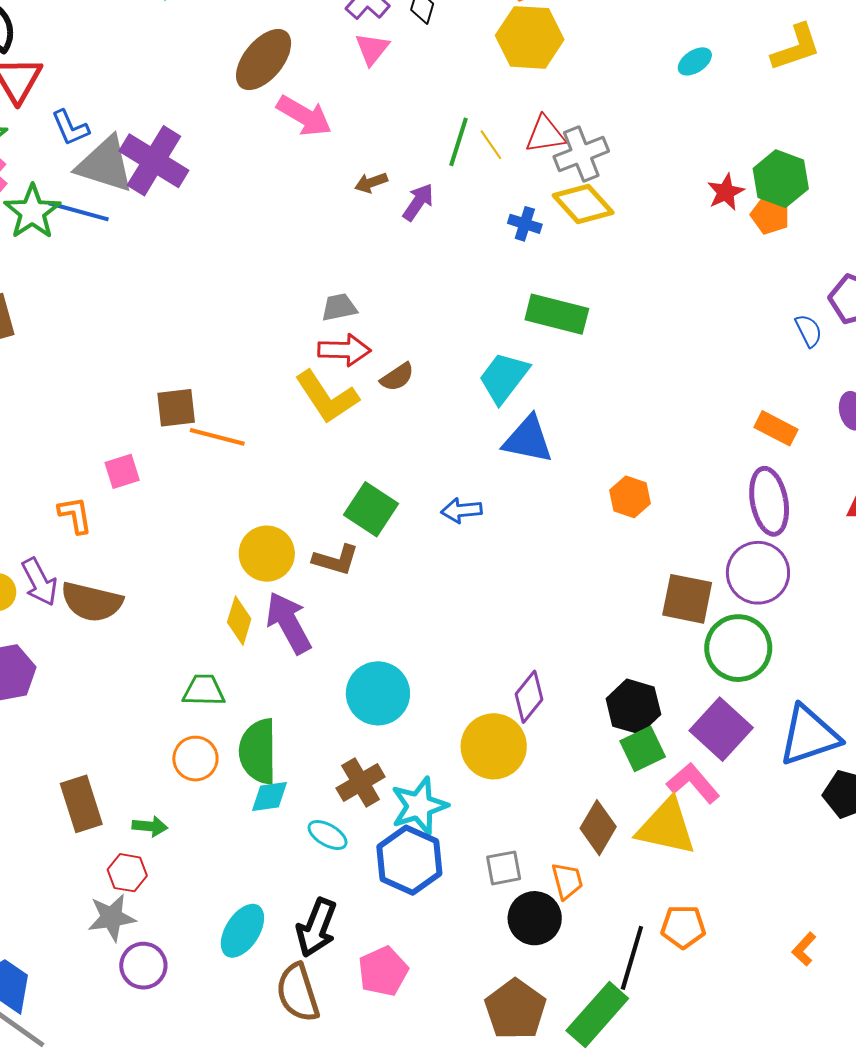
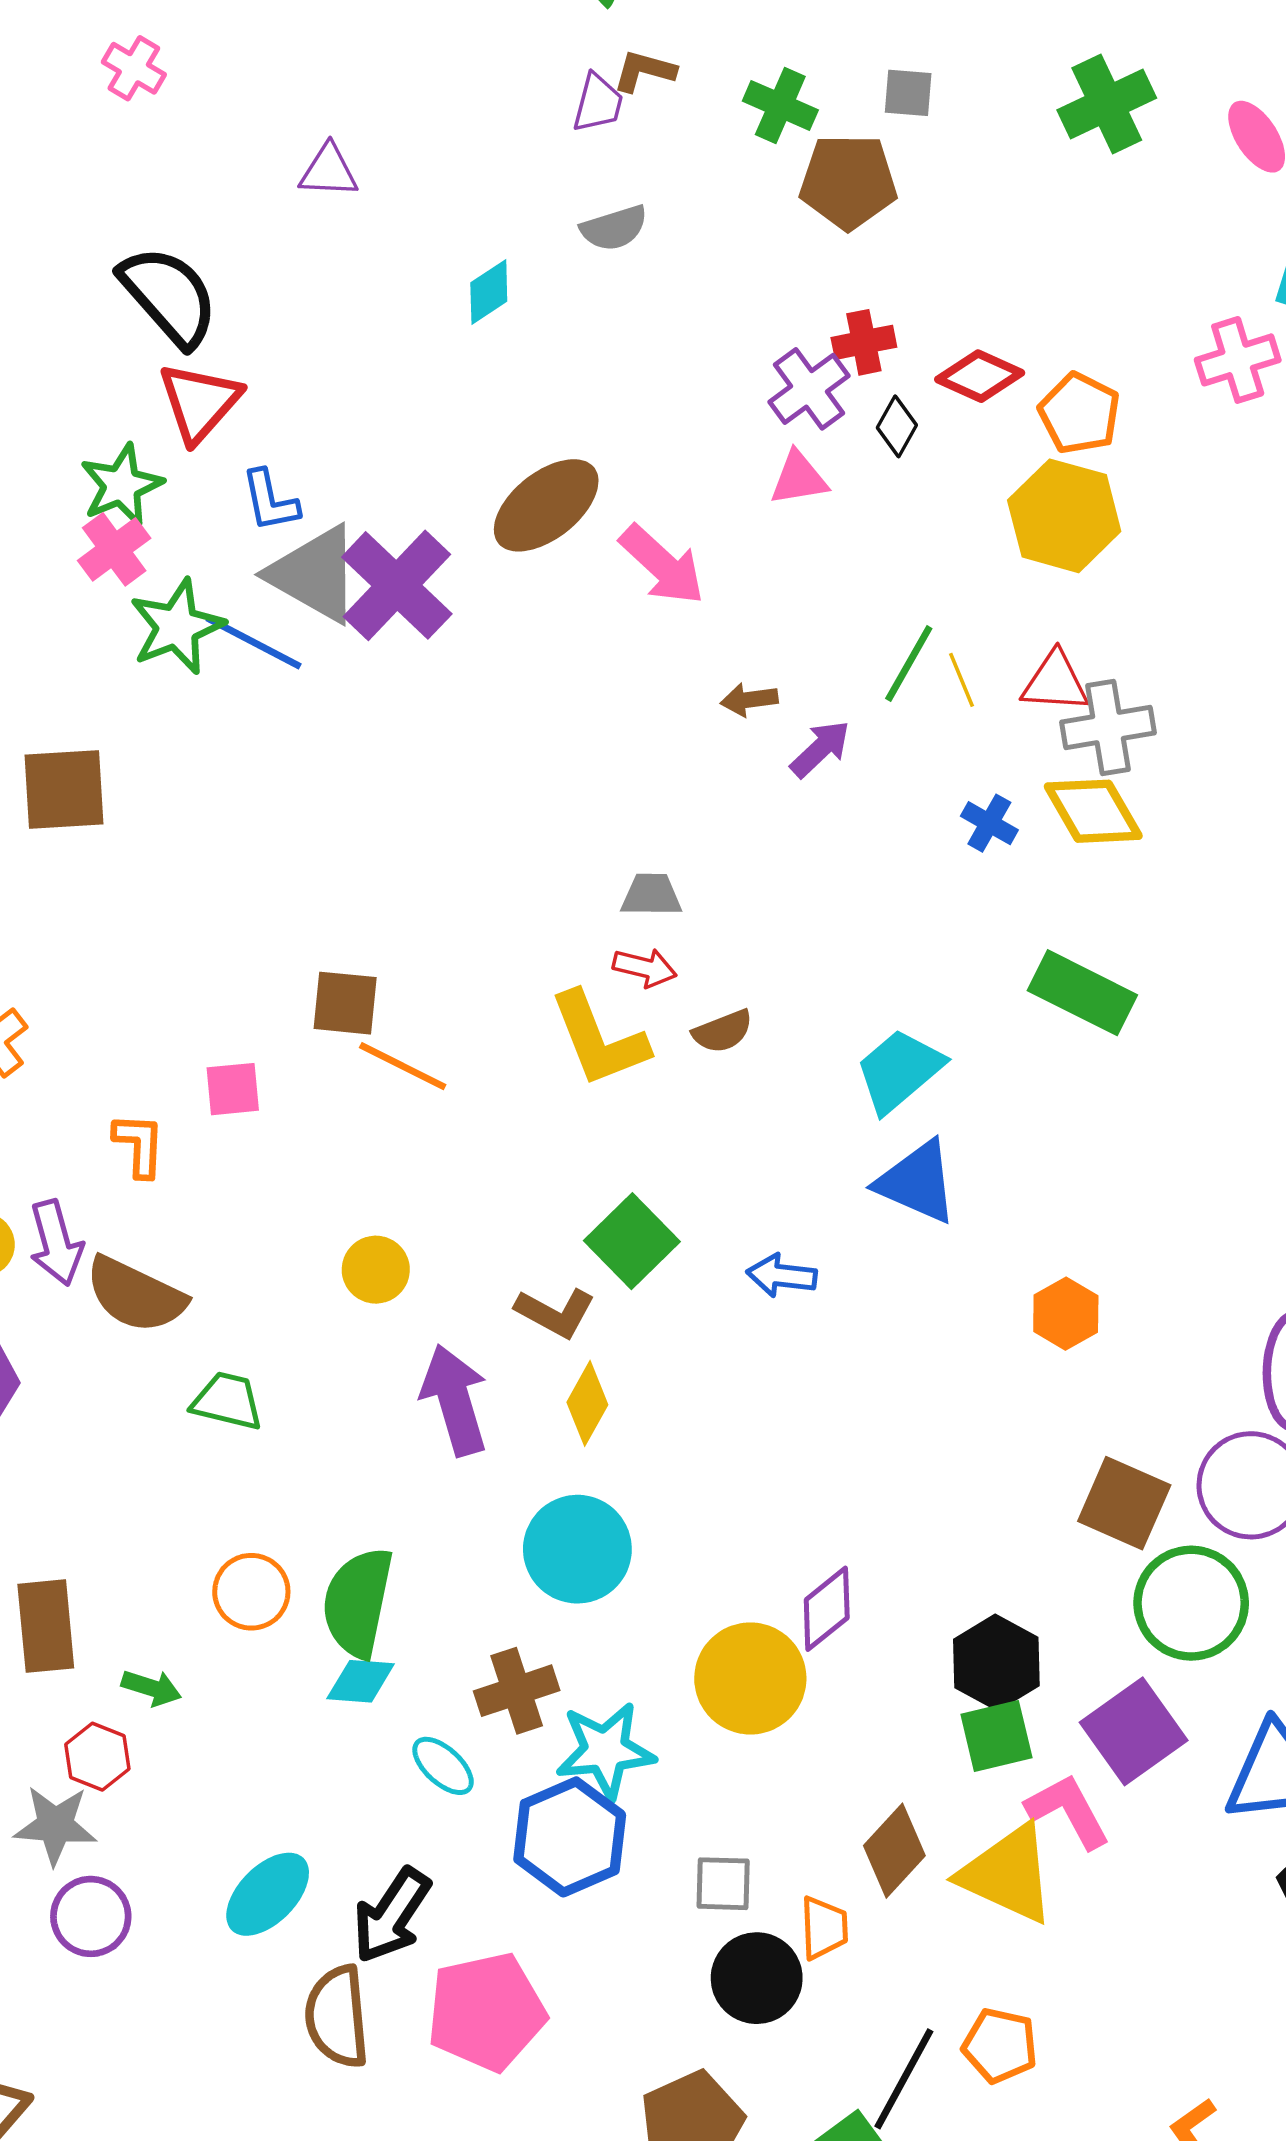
pink triangle: (372, 49) -> (799, 478), turned 30
brown ellipse: (264, 60) -> (546, 505), moved
green rectangle: (557, 314) -> (1082, 993), moved
red arrow: (344, 350) -> (645, 968), size x0.7
yellow circle: (267, 554) -> (376, 1270), moved, size x0.7
yellow diamond: (239, 621) -> (587, 1403), moved
green trapezoid: (204, 690) -> (227, 1401), moved
pink pentagon: (383, 971) -> (486, 2012), size x1.4

